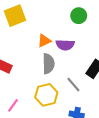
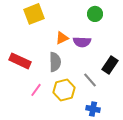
gray semicircle: (48, 64) -> (55, 62), moved
pink line: (13, 105) -> (36, 90), moved

